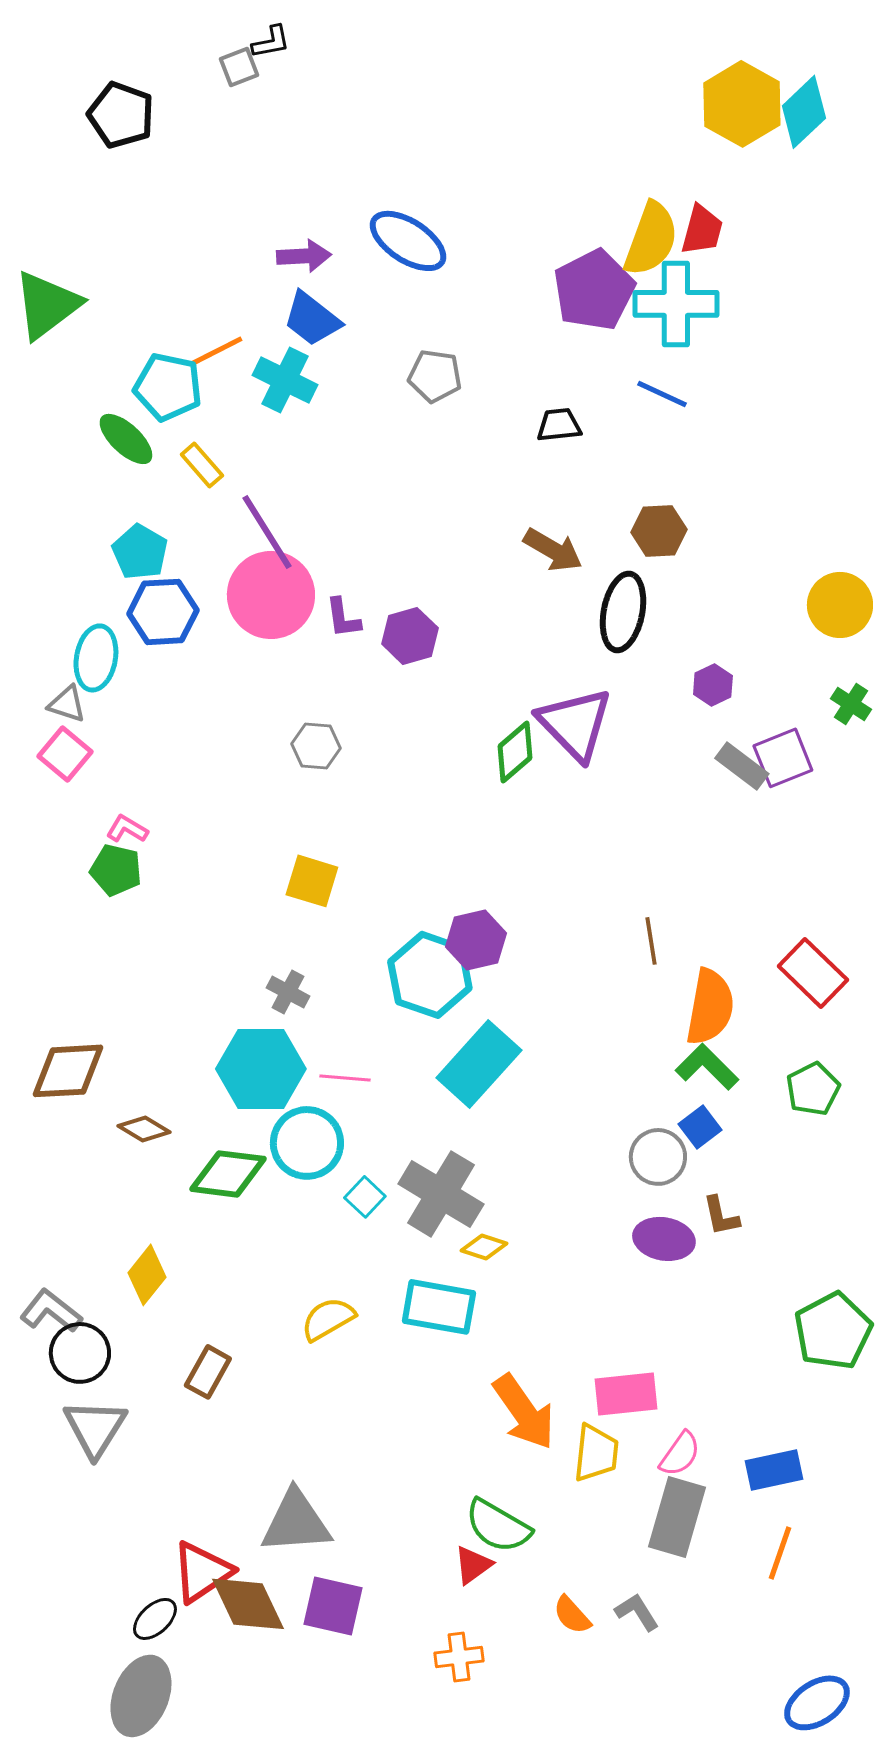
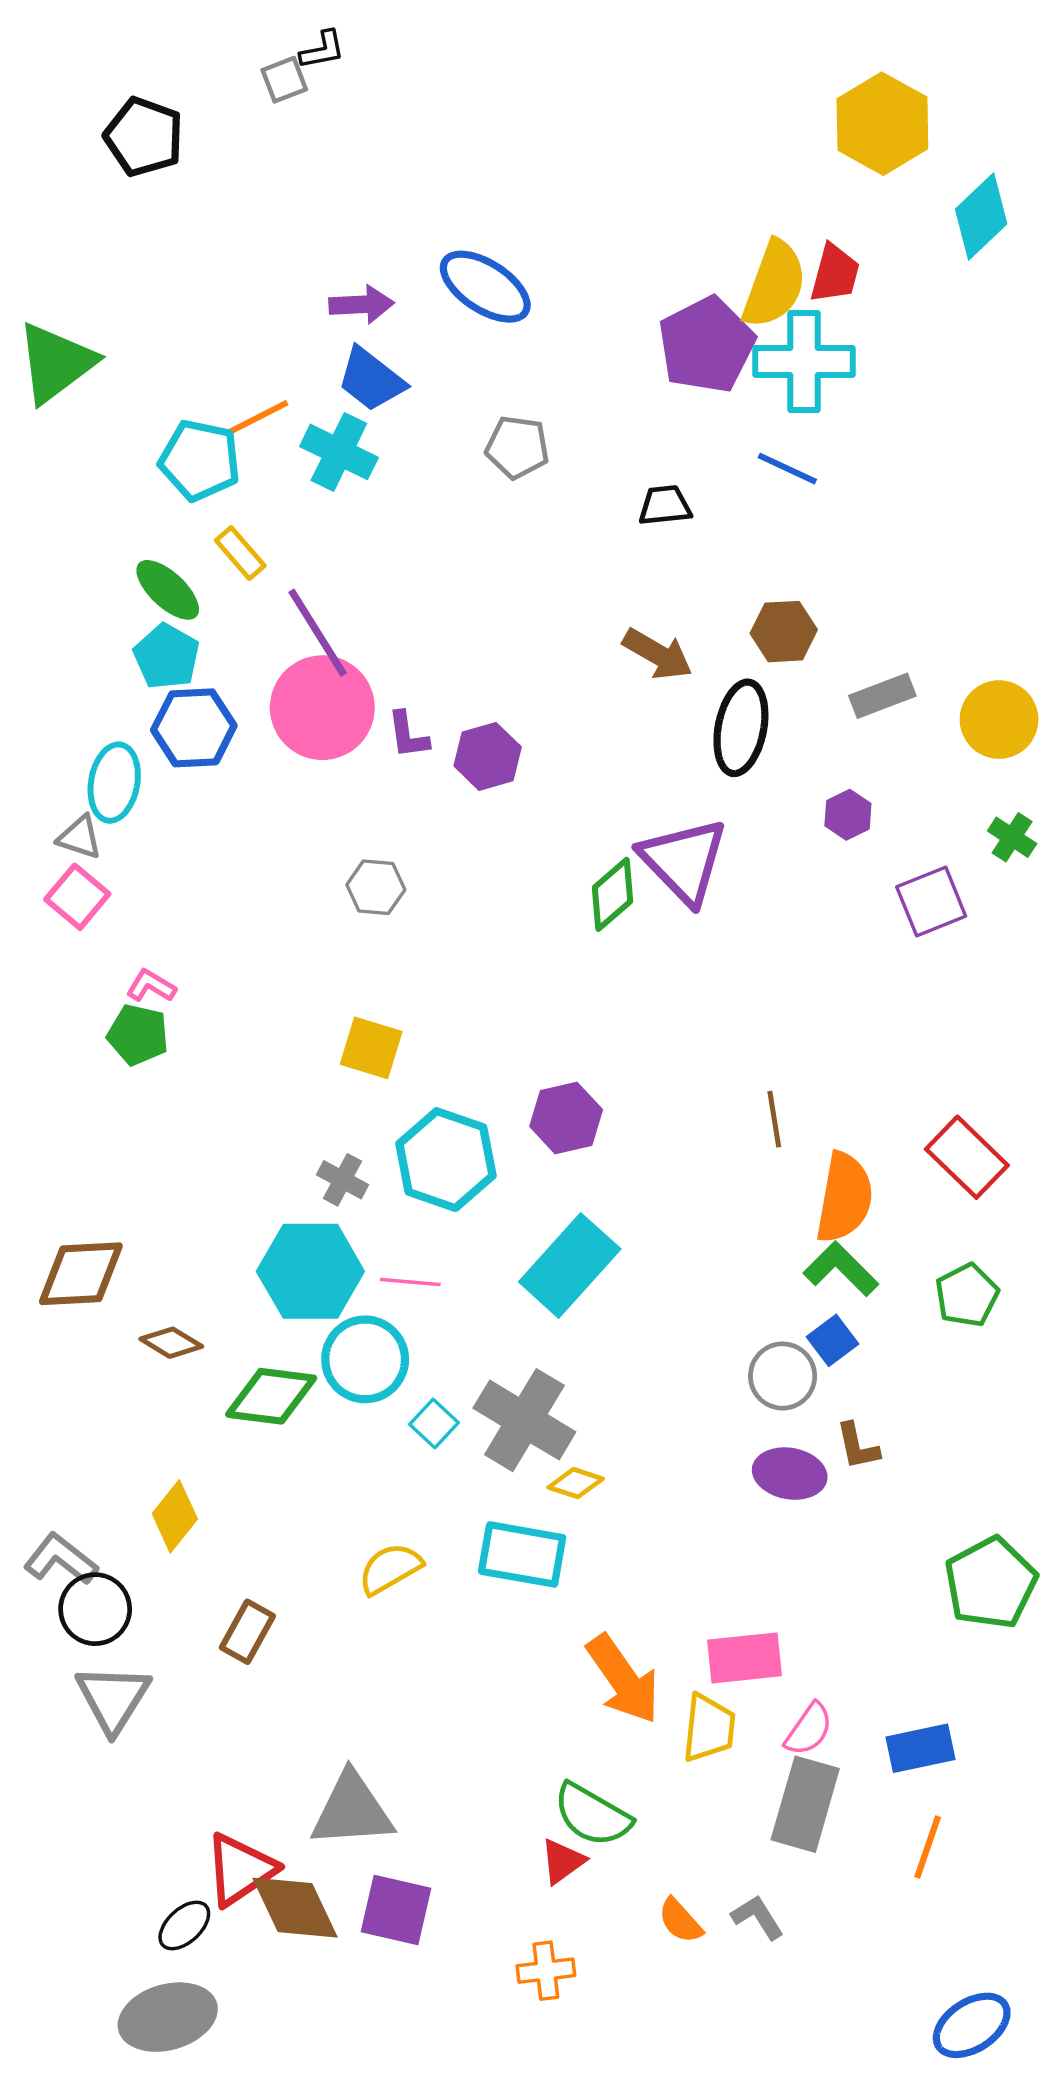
cyan diamond: (804, 112) -> (981, 216), moved
green ellipse: (126, 439) -> (168, 590), moved
gray rectangle: (742, 766) -> (882, 696), moved, turned -58
cyan hexagon: (430, 975) -> (446, 1160), moved
gray ellipse: (141, 1696) -> (168, 2017), turned 52

